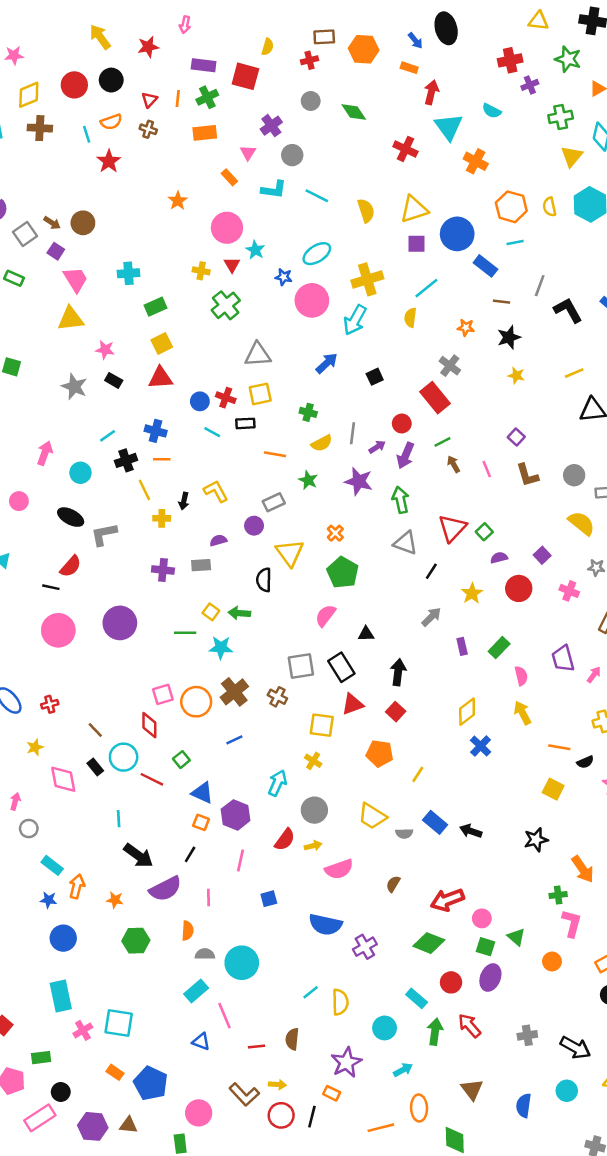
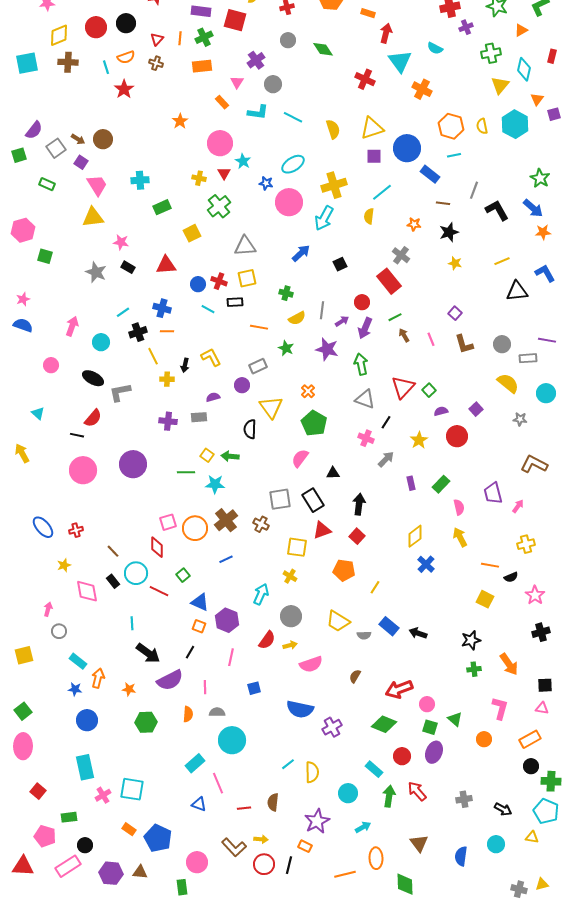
yellow square: (162, 343) -> (192, 233), moved
pink cross: (569, 591) -> (366, 438), moved
green cross: (558, 895) -> (474, 669), moved
gray semicircle: (205, 954) -> (217, 712), moved
black arrow: (575, 1048) -> (503, 809), size x0.7

